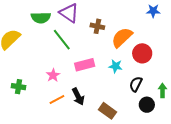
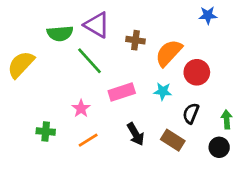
green cross: (19, 87) -> (46, 132), moved
black arrow: (78, 96) -> (136, 134), moved
black circle: (147, 105) -> (219, 147), moved
brown rectangle: (107, 111) -> (173, 140), moved

